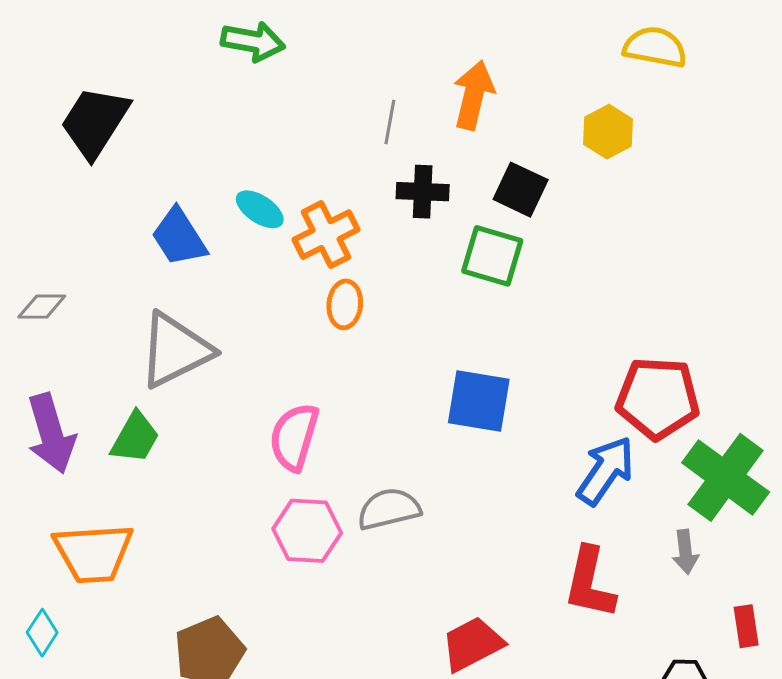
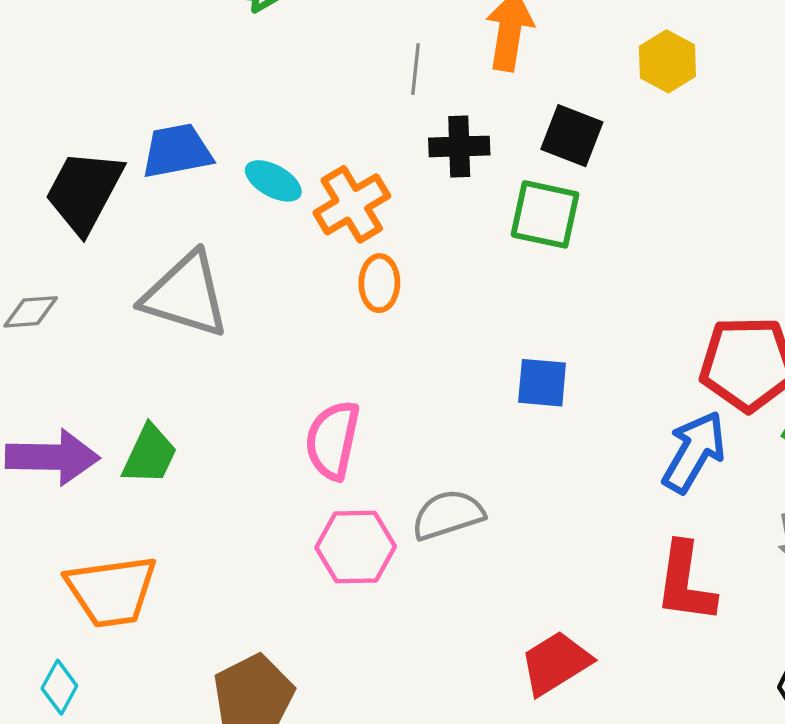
black trapezoid: (95, 122) -> (84, 191), moved
blue trapezoid: (179, 237) -> (177, 151), moved, turned 116
gray triangle: (175, 350) -> (186, 295), moved, turned 48
blue square: (479, 401) -> (542, 383), size x0.7
purple arrow: (51, 433) -> (52, 457), turned -68

